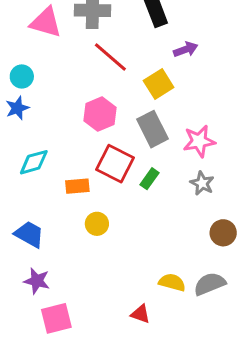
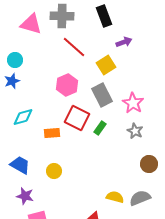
pink star: (199, 141) -> (133, 103), turned -30
yellow circle: (97, 224) -> (54, 171), moved

